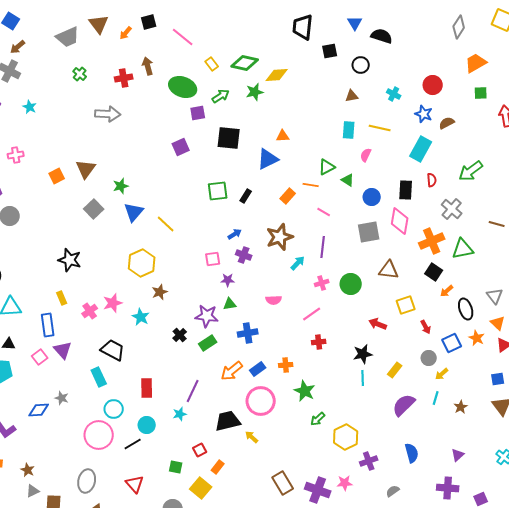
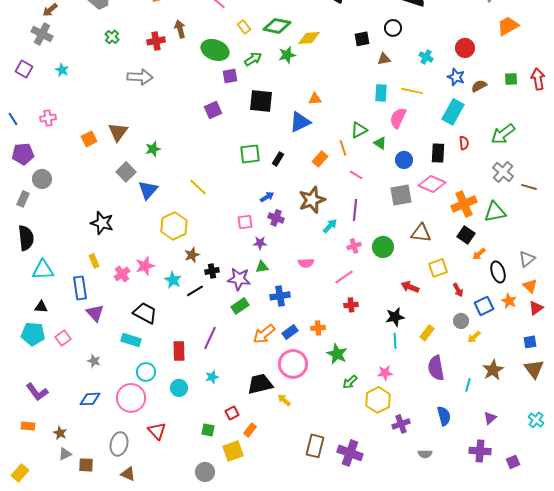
black square: (330, 51) -> (362, 39), moved
green square: (481, 93) -> (511, 79), moved
pink semicircle: (366, 155) -> (398, 118), size x1.5
orange line: (311, 185) -> (343, 148), turned 63
gray cross: (452, 209) -> (503, 172), moved
blue triangle: (134, 212) -> (148, 190), moved
pink diamond: (400, 221) -> (432, 184), turned -76
gray triangle: (495, 296) -> (527, 259), turned 30
black cross: (180, 335) -> (212, 271), moved, turned 32
pink square: (40, 357) -> (63, 338), moved
cyan rectangle: (99, 377) -> (131, 340), turned -48
purple line: (193, 391) -> (210, 338), moved
cyan line: (436, 398) -> (468, 385), moved
purple semicircle: (404, 405) -> (436, 368), turned -55
brown star: (461, 407) -> (493, 370), size x1.5
blue diamond: (39, 410) -> (90, 399), moved
black line: (133, 444) -> (195, 291), moved
brown rectangle: (283, 483) -> (315, 446), turned 45
pink star: (345, 483) -> (385, 373), moved
red triangle: (135, 484) -> (157, 431), moved
yellow square: (201, 488) -> (233, 451), turned 30
gray semicircle: (393, 491) -> (425, 454), turned -144

